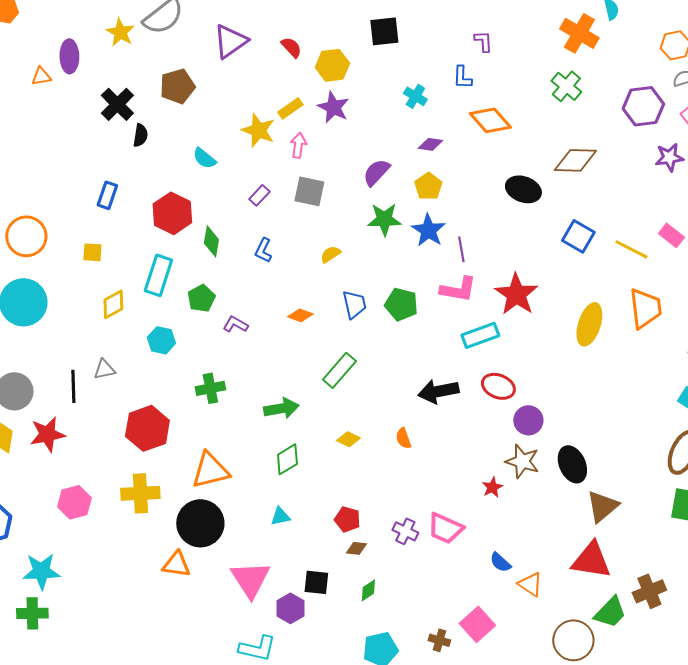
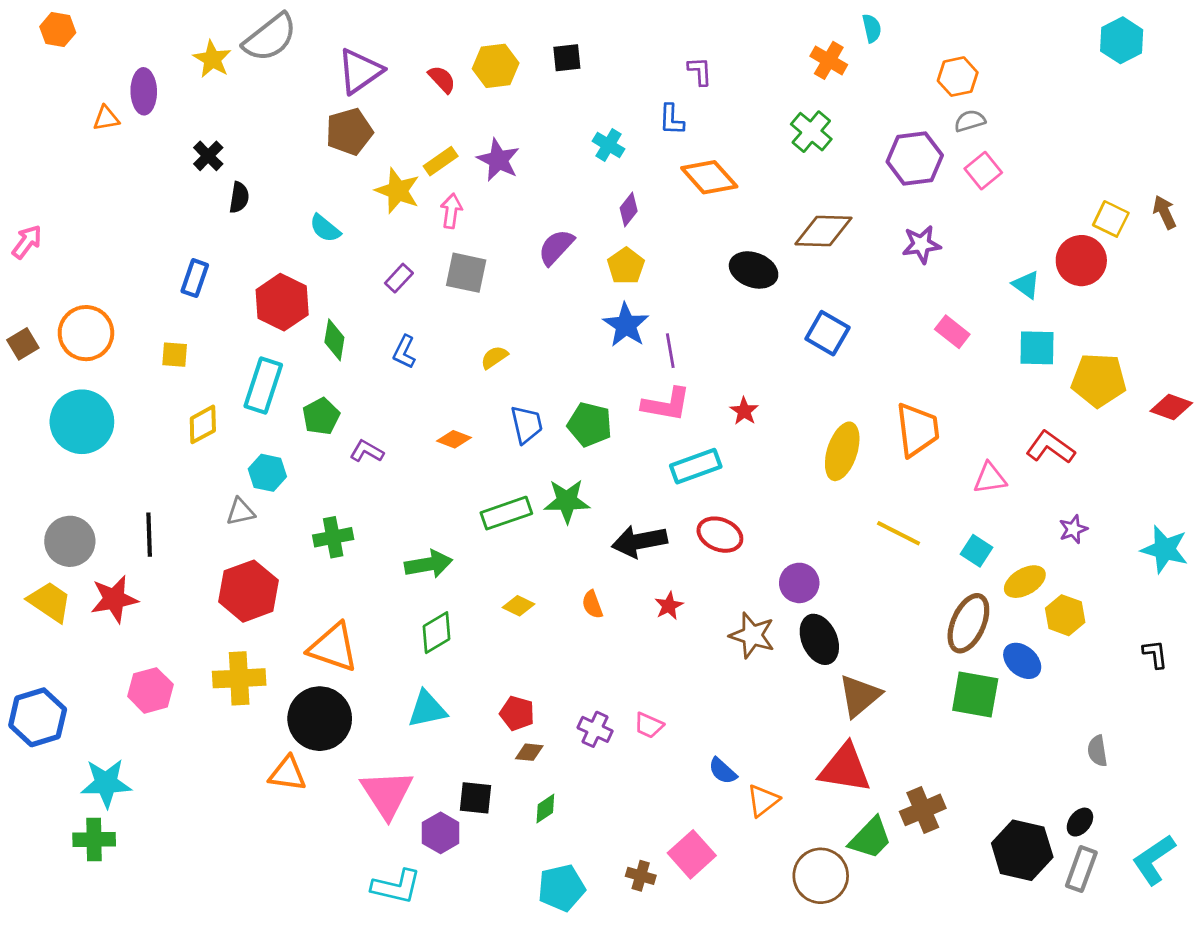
black square: (384, 31) -> (567, 58), size x0.7
orange cross: (579, 33) -> (829, 60), size x0.7
yellow hexagon: (332, 65) -> (496, 66), moved
brown pentagon: (177, 86) -> (349, 132), moved
black cross: (117, 104) -> (208, 156), size x0.7
purple diamond: (430, 144) -> (629, 210), turned -60
purple star: (669, 157) -> (921, 244), moved
green star: (384, 219) -> (567, 501), moved
yellow line: (631, 249) -> (899, 533), moved
red star: (516, 294) -> (744, 411), size x0.5
gray triangle: (104, 369) -> (240, 512), moved
green rectangle: (339, 370) -> (506, 513), turned 30
purple circle: (528, 420) -> (799, 583), moved
orange triangle: (210, 470) -> (333, 647), turned 33
red star: (492, 487) -> (669, 606), moved
cyan triangle: (280, 516) -> (427, 709), size x1.5
pink trapezoid: (445, 528) -> (649, 725), size x0.6
orange triangle: (530, 584) -> (763, 801), turned 48

